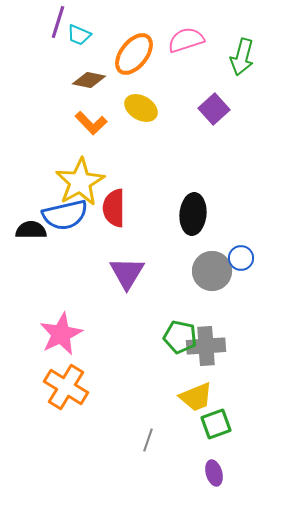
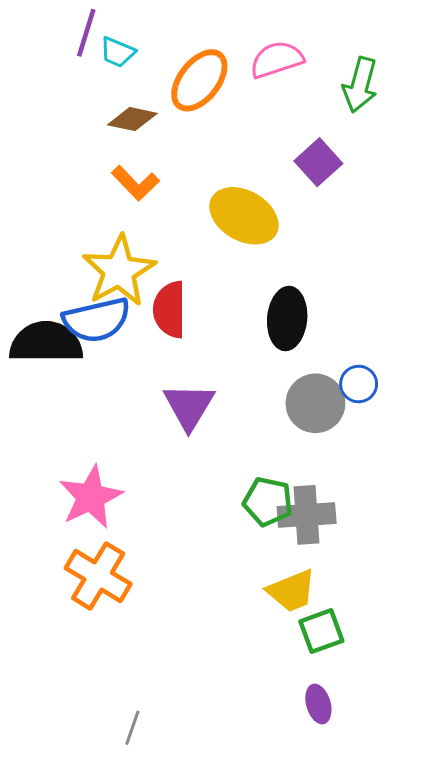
yellow ellipse: (141, 108) -> (244, 216), moved, size x1.4
black semicircle: (31, 230) -> (46, 342), size x1.6
gray line: (148, 440) -> (132, 728), moved

